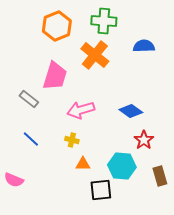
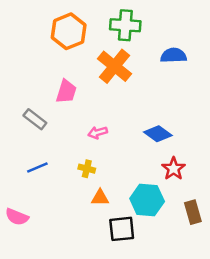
pink trapezoid: (55, 76) -> (66, 92), size x0.7
pink arrow: (81, 110) -> (98, 133), size x0.6
blue line: (31, 139) -> (37, 167), turned -66

